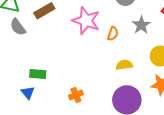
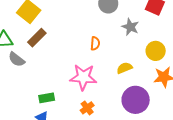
pink star: (86, 21) -> (83, 77), moved
orange semicircle: (113, 34) -> (95, 43), moved

